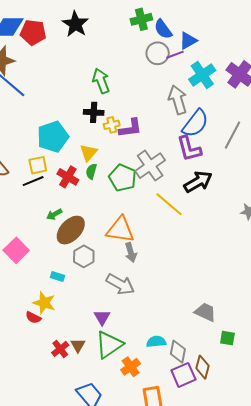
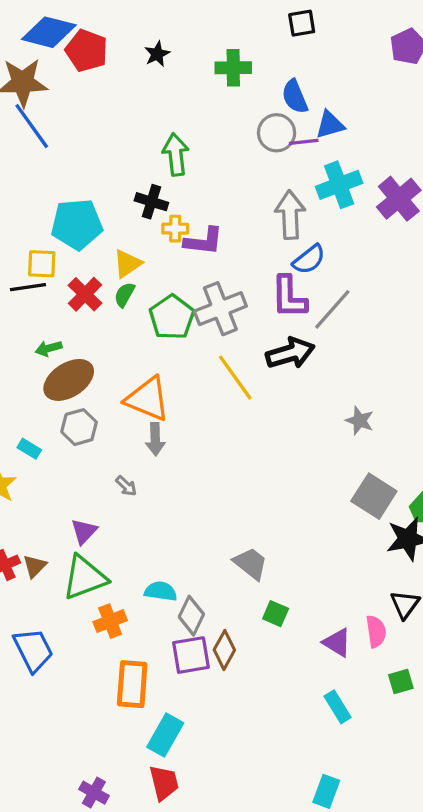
green cross: (141, 19) -> (233, 68), moved
black star: (75, 24) -> (157, 54), size x0.6
blue semicircle: (195, 123) -> (309, 259), size x0.7
gray line: (233, 135) -> (332, 309), moved
gray arrow: (120, 284) -> (126, 486), size x0.5

